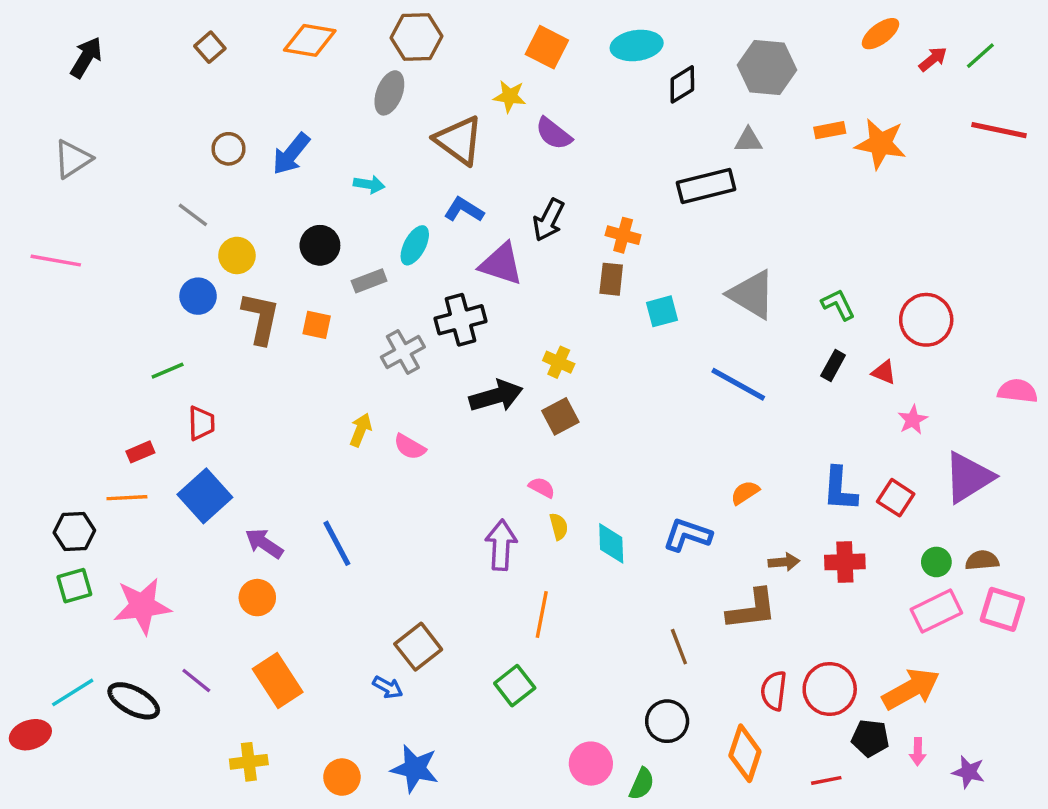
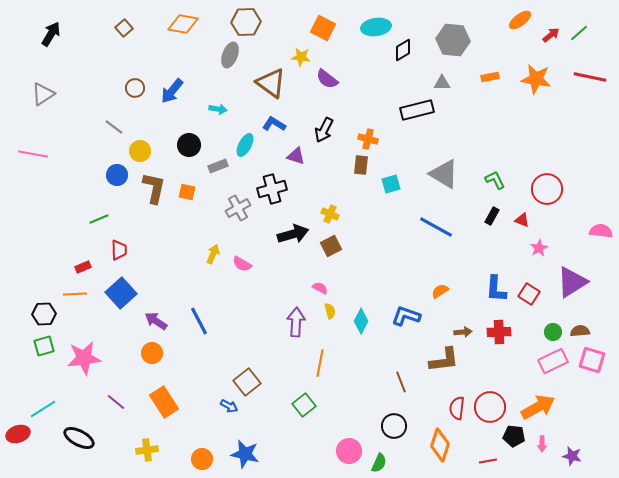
orange star: (880, 144) -> (536, 79), moved
purple triangle: (501, 264) -> (296, 156), size x0.7
cyan diamond: (611, 543) -> (361, 321), turned 30
black ellipse: (134, 701) -> (79, 438), moved

